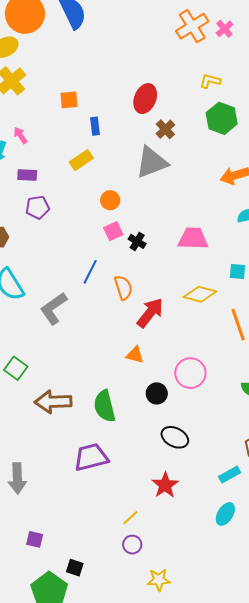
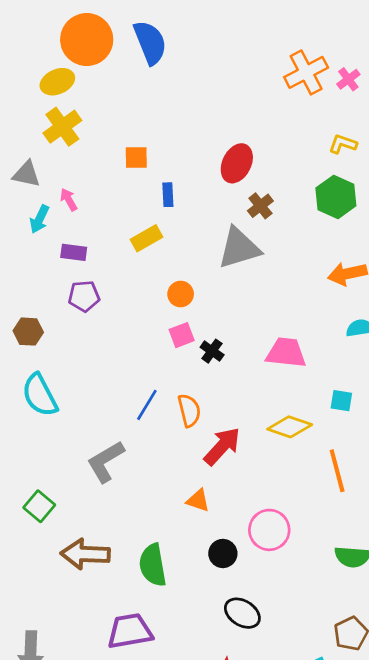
yellow L-shape: (210, 81) -> (343, 144), moved
blue line: (90, 272) -> (147, 405), moved
gray L-shape: (54, 308) -> (106, 462), moved

